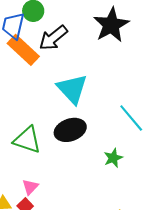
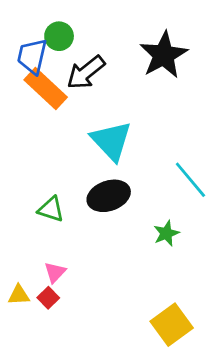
green triangle: (27, 140) -> (51, 209), size x0.7

